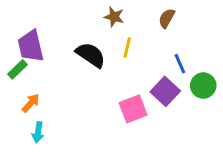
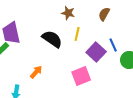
purple square: (165, 91) -> (96, 52), moved
orange arrow: (31, 103) -> (36, 72), moved

